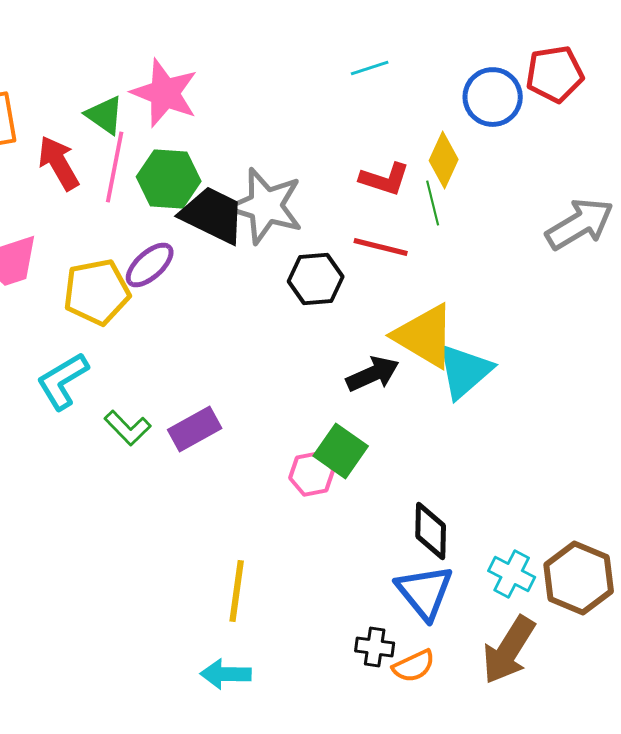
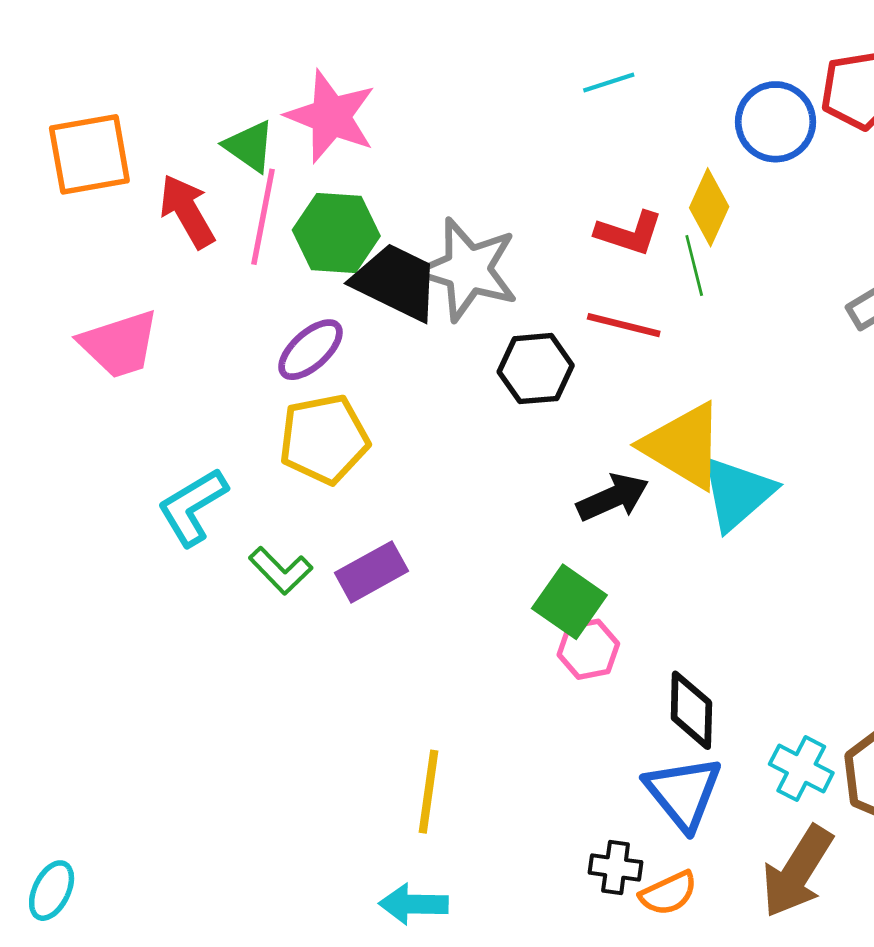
yellow pentagon: (97, 292) -> (324, 439), moved
pink hexagon: (312, 474) -> (588, 649), moved

